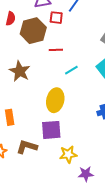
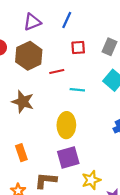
red square: (56, 18) -> (78, 48), moved
cyan line: (71, 70) -> (77, 90), turned 48

